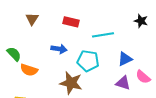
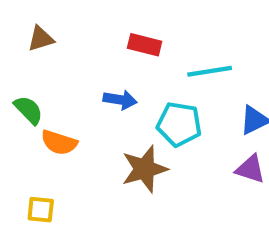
brown triangle: (32, 19) -> (41, 39), moved, turned 40
brown star: (71, 83) -> (145, 169), turned -30

